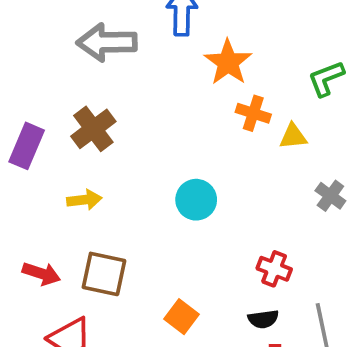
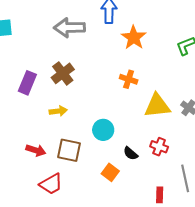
orange cross: (253, 113) -> (129, 79), moved
yellow triangle: (293, 136) -> (157, 106), moved, size x1.8
cyan circle: (196, 200) -> (103, 130), moved
black semicircle: (263, 319) -> (131, 153), moved, turned 49

